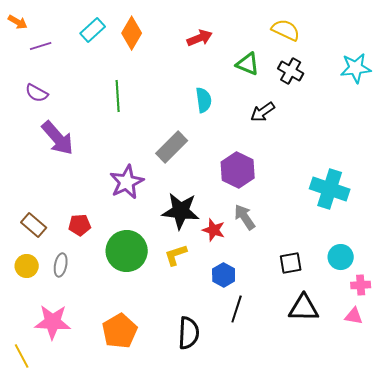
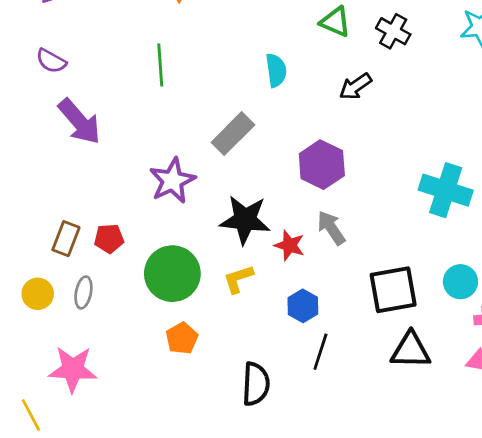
brown rectangle: (34, 225) -> (66, 239), moved, turned 70
black square: (291, 263) -> (393, 290), size x1.6
orange pentagon: (120, 331) -> (182, 338), moved, size x0.7

